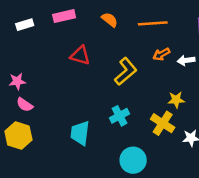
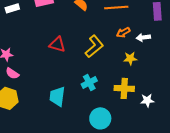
red triangle: (80, 55) -> (57, 44), moved
yellow star: (176, 100) -> (130, 58), moved
yellow cross: (163, 123) -> (124, 88), turned -30

